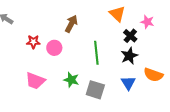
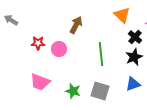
green star: (71, 80) -> (73, 91), moved
blue triangle: (128, 83) -> (133, 84), turned 42

